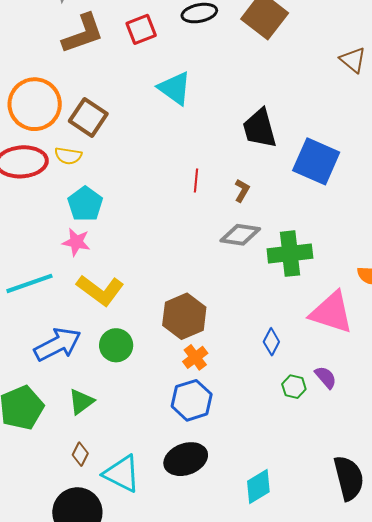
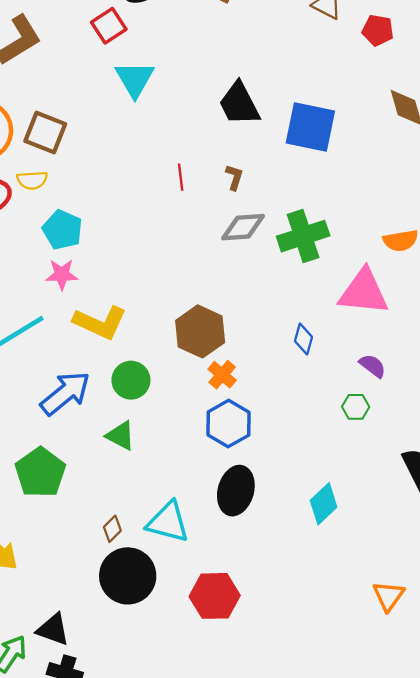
red square: (141, 29) -> (109, 26), moved
cyan triangle: (175, 88) -> (135, 79), turned 36
green hexagon: (294, 387) -> (356, 407), moved
green triangle: (81, 402) -> (121, 436), moved, turned -44
brown diamond: (80, 454) -> (112, 529), moved, turned 30
black ellipse: (186, 459) -> (236, 491), turned -42

